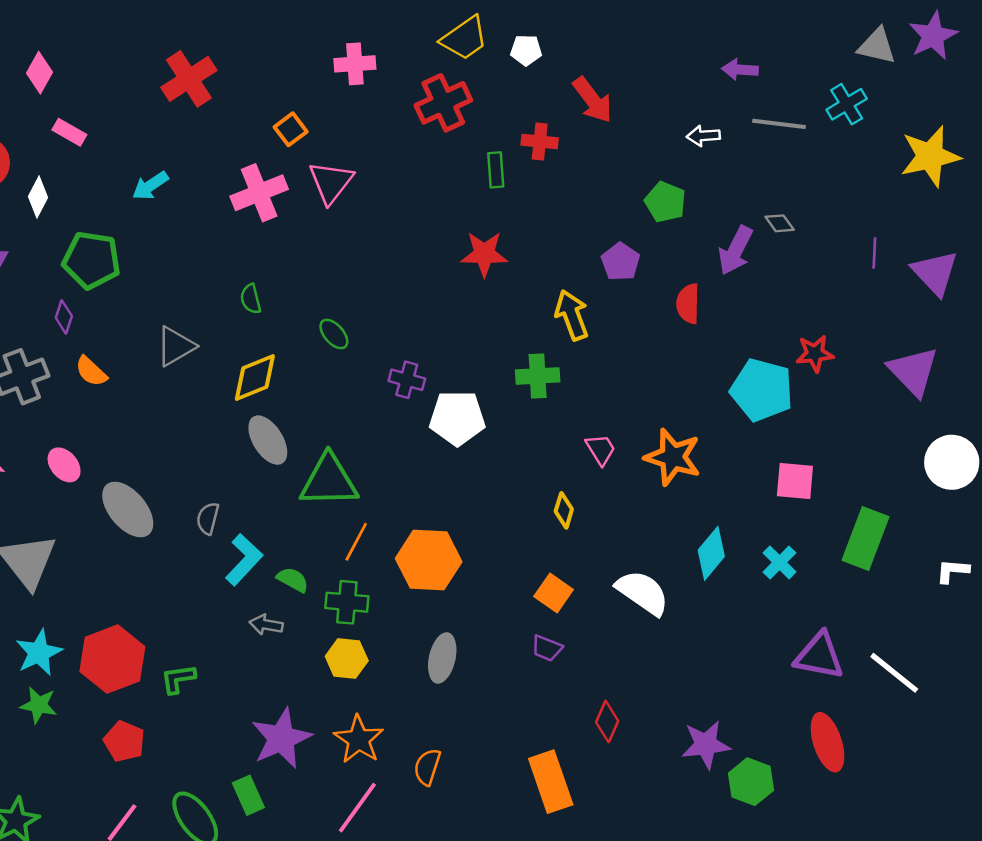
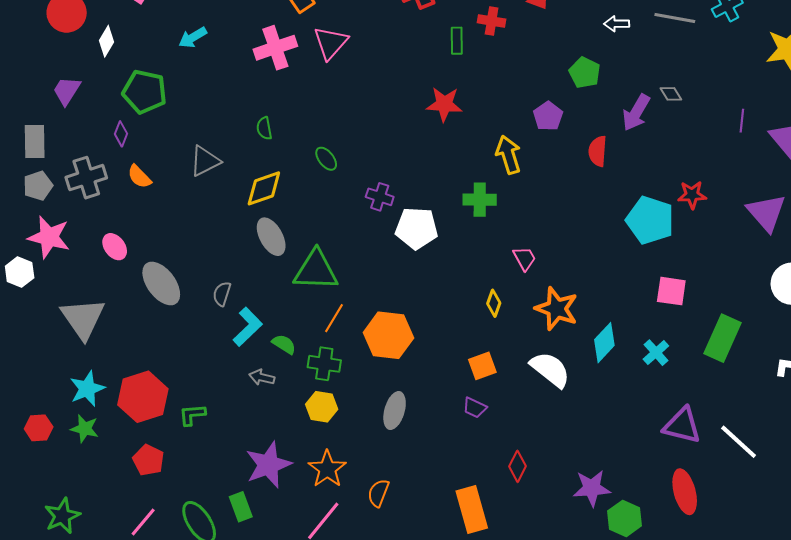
orange star: (673, 457) -> (557, 309), moved
orange square: (554, 593) -> (482, 366), turned 32

